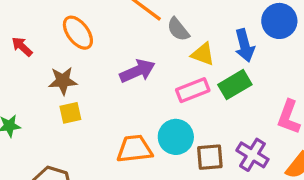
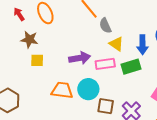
red arrow: (22, 47) -> (19, 14), moved
purple arrow: (137, 71) -> (80, 58), moved
yellow square: (70, 113) -> (37, 60), moved

